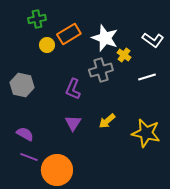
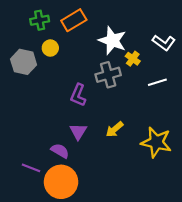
orange rectangle: (69, 34) -> (74, 20), moved
gray hexagon: (22, 85) -> (24, 62), moved
purple semicircle: (25, 134) -> (60, 151), moved

